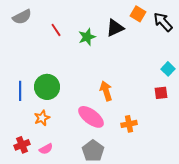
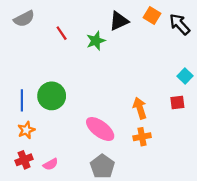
black triangle: (115, 28) -> (119, 21), moved
orange arrow: (106, 91) -> (140, 108), moved
orange star: (42, 118) -> (26, 130), moved

